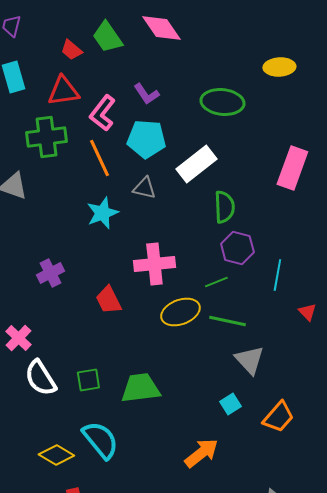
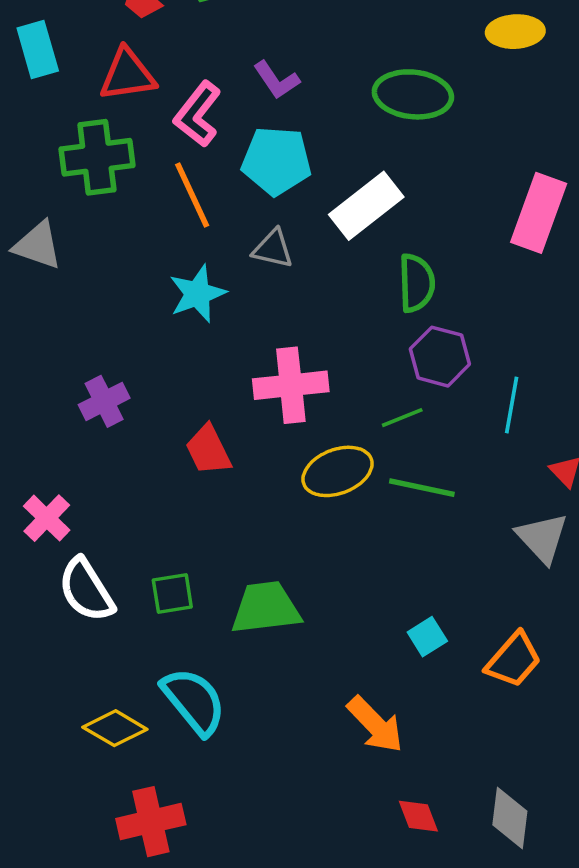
gray triangle: (249, 360) -> (542, 538), moved
orange arrow: (201, 453) -> (375, 725), turned 84

